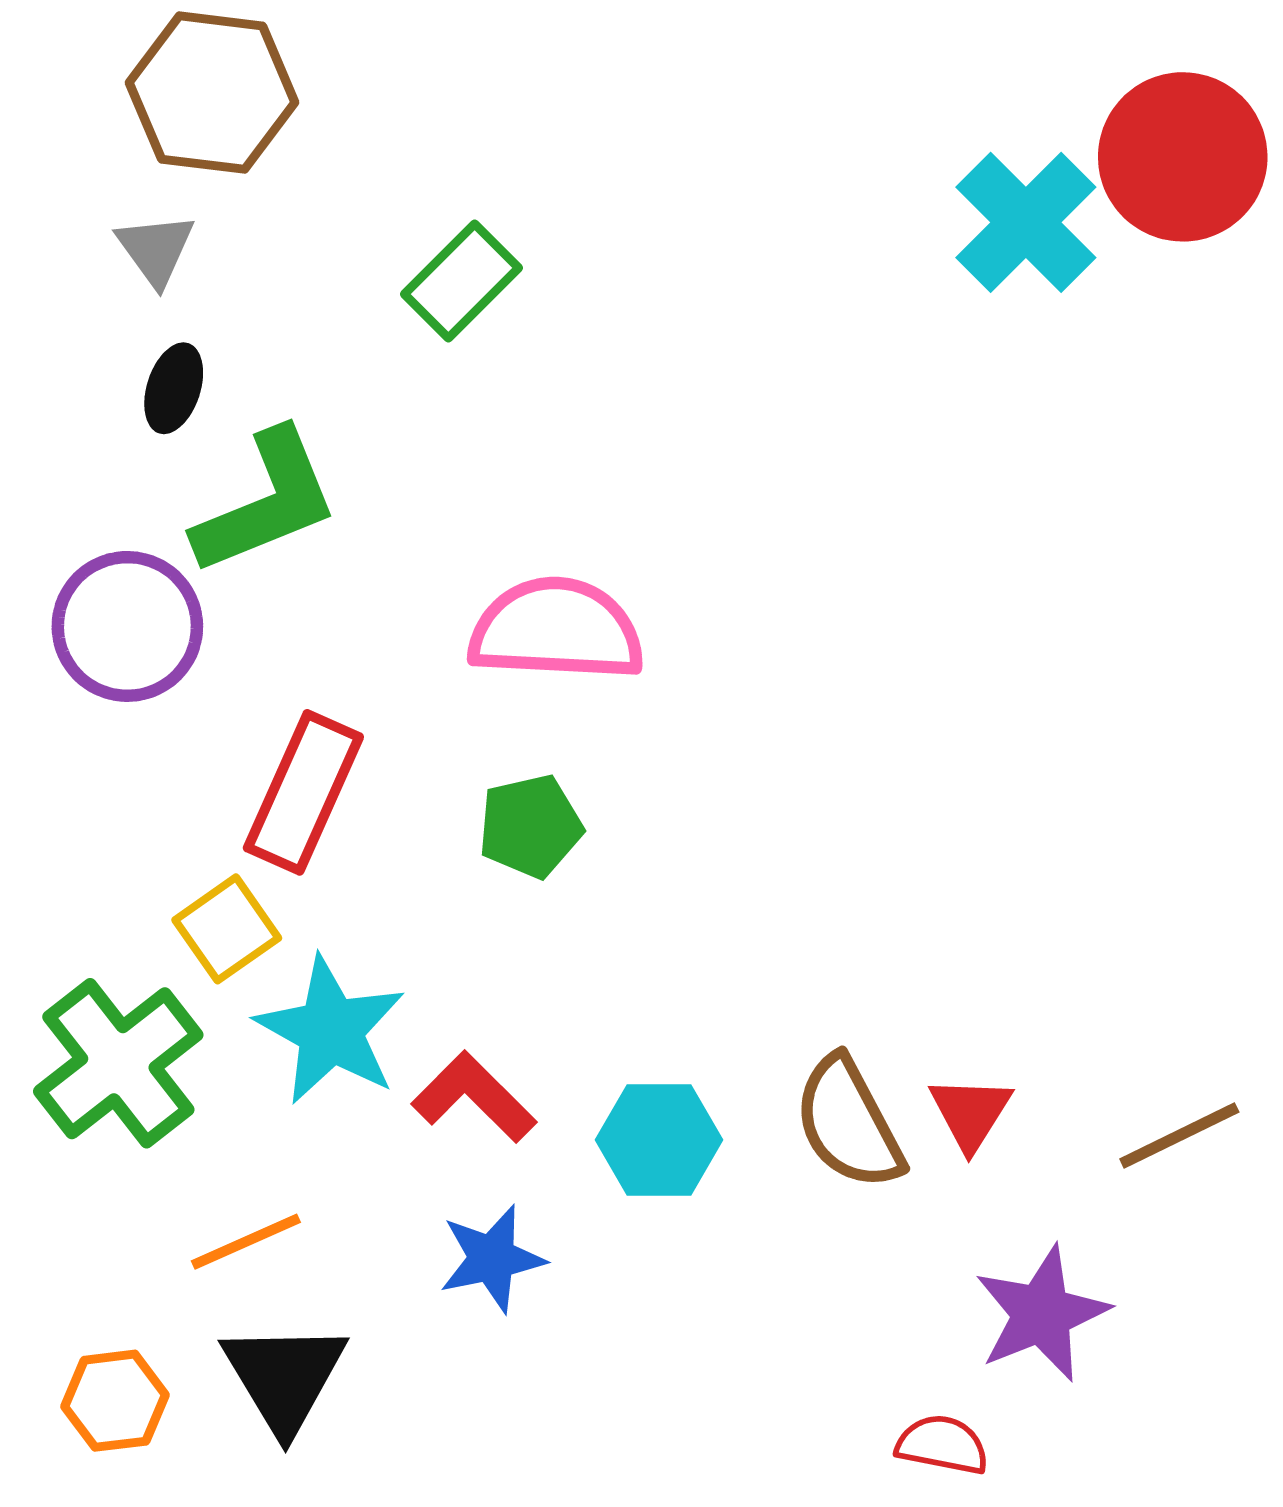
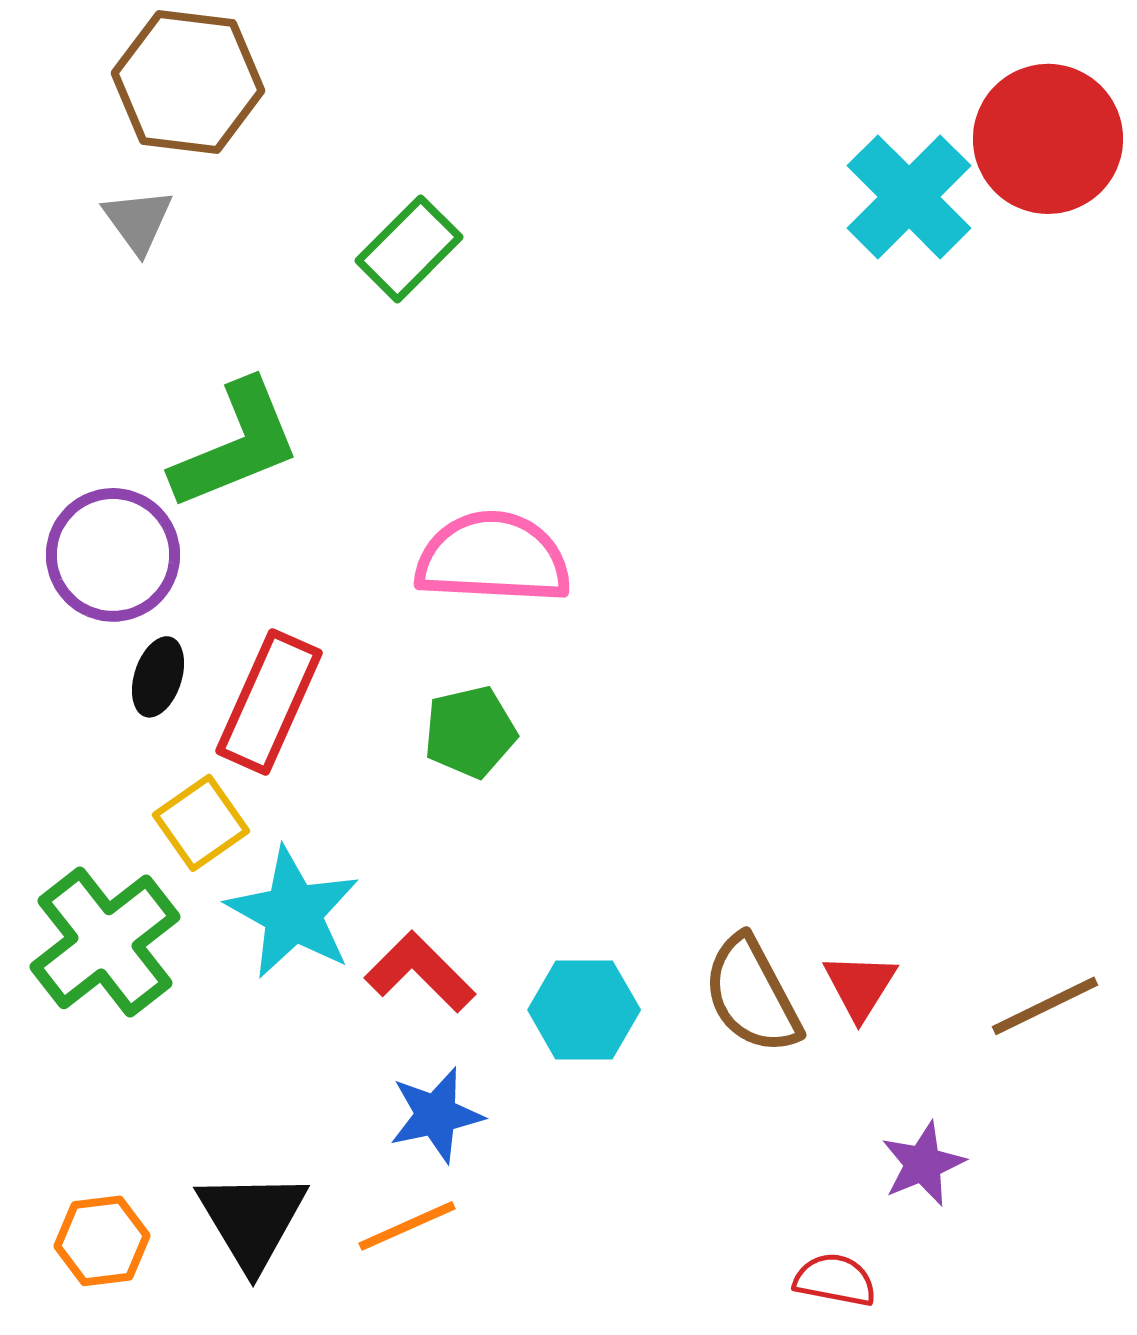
black ellipse: (174, 388) -> (158, 677), moved
orange line: (246, 1242) -> (407, 1226), moved
purple star: (1042, 1314) -> (923, 1164), size x0.7

